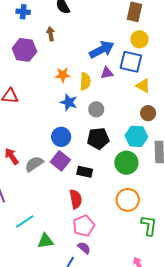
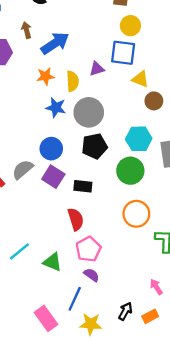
blue arrow: (102, 50) -> (55, 43), moved
gray circle: (96, 109) -> (89, 112), size x1.6
brown circle: (148, 113) -> (154, 101), moved
gray semicircle: (34, 164) -> (23, 169), moved
green triangle: (45, 241) -> (52, 262), moved, turned 36

